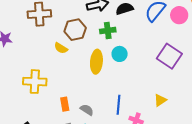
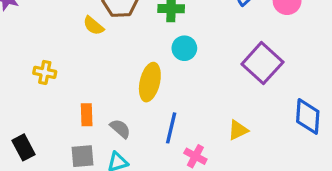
yellow ellipse: (96, 62) -> (150, 82), moved
yellow cross: (35, 82) -> (45, 72), size x0.6

